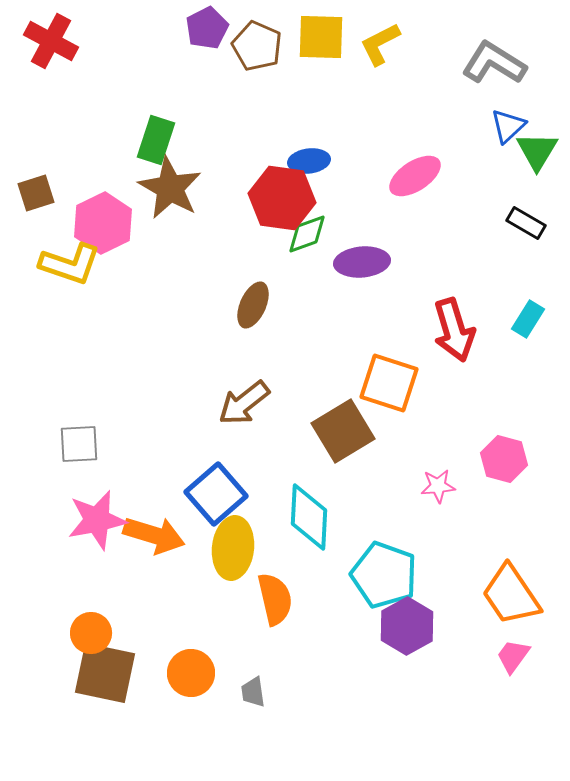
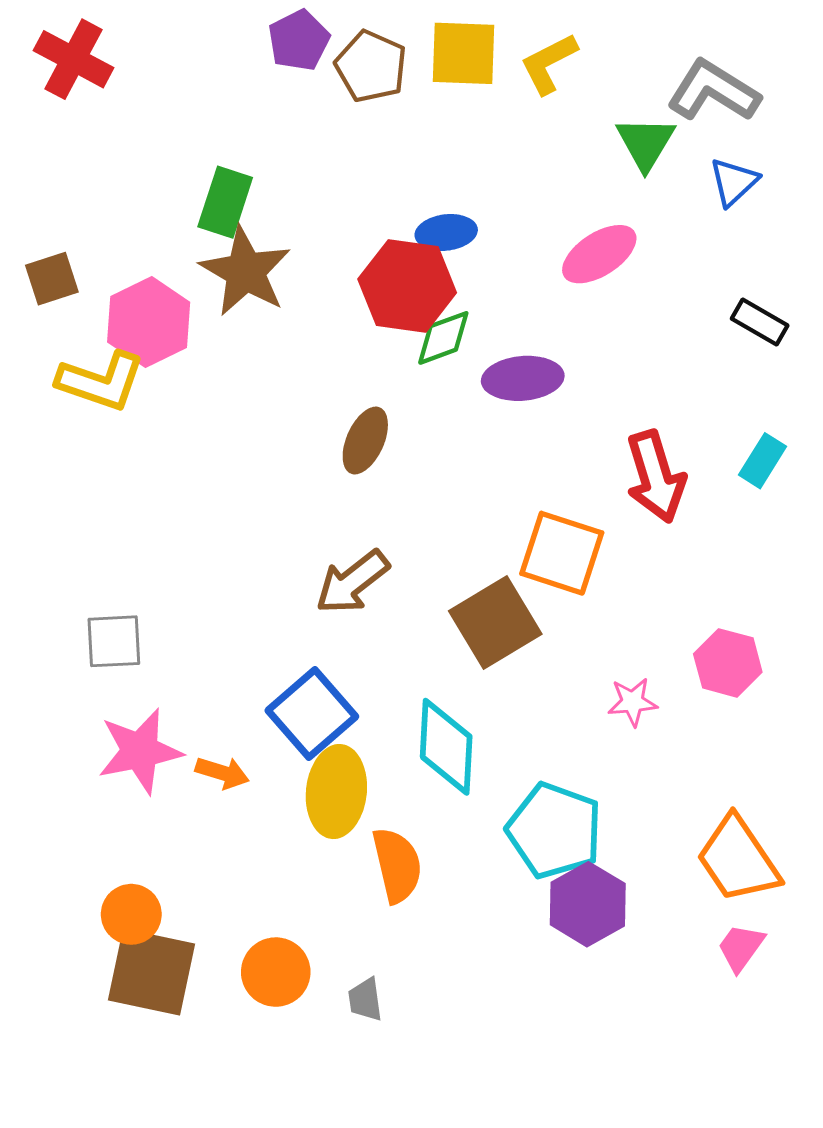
green triangle: (537, 151) -> (646, 143), moved
orange arrow: (154, 535) -> (222, 773), size x0.6

